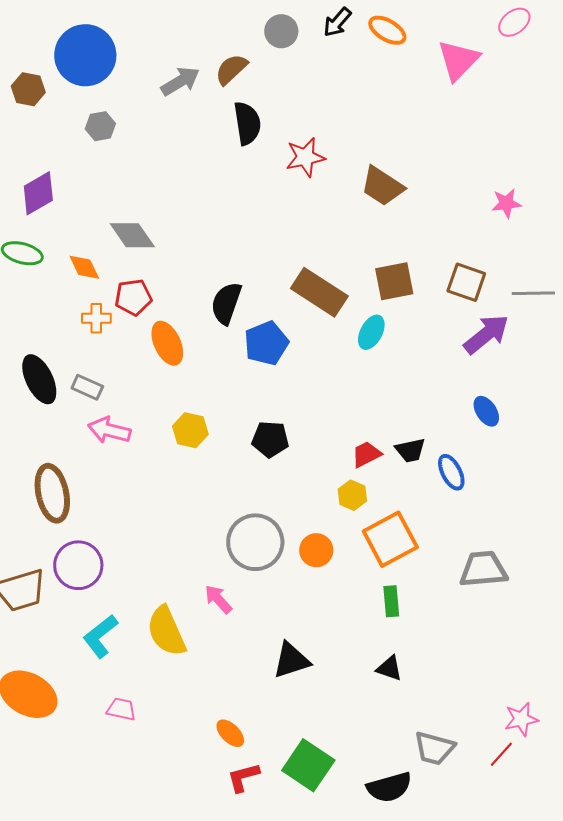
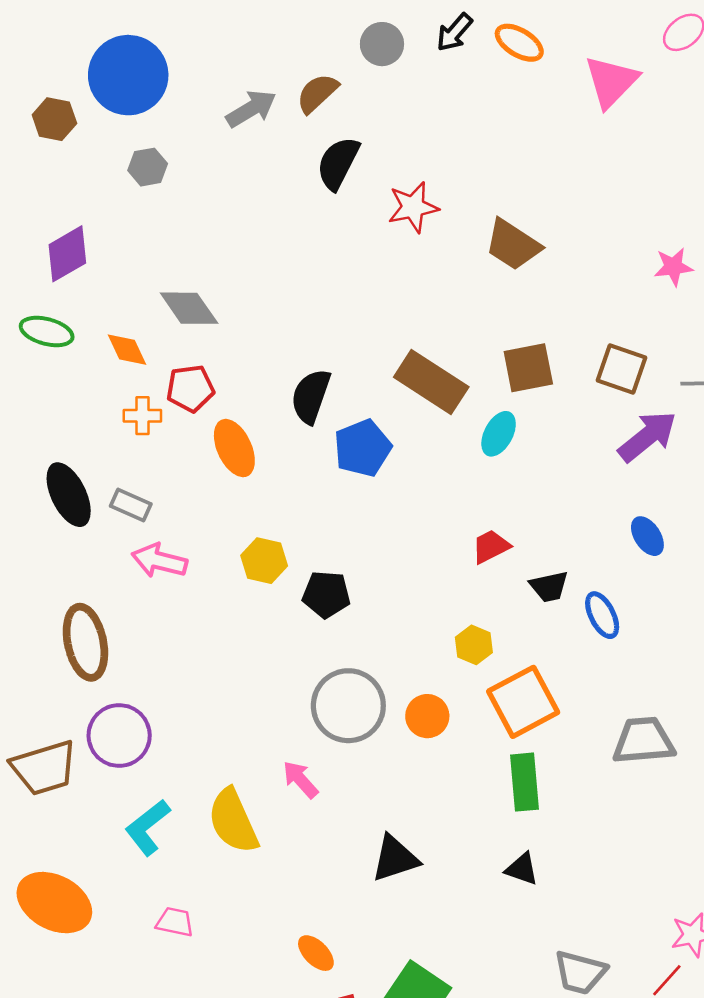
black semicircle: (247, 123) -> (338, 163), turned -144
black pentagon: (270, 439) -> (326, 594), moved
red trapezoid: (366, 454) -> (491, 546), moved
green rectangle: (391, 601) -> (524, 782), size x1.4

